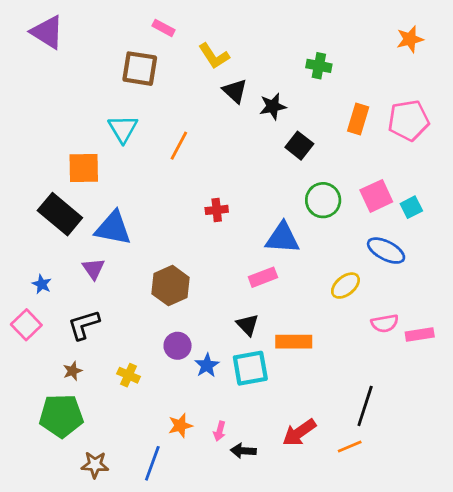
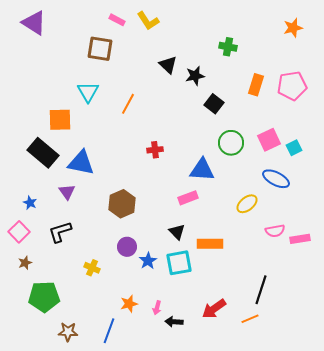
yellow L-shape: (214, 56) -> (148, 21), moved
brown star: (73, 371) -> (25, 263), moved

